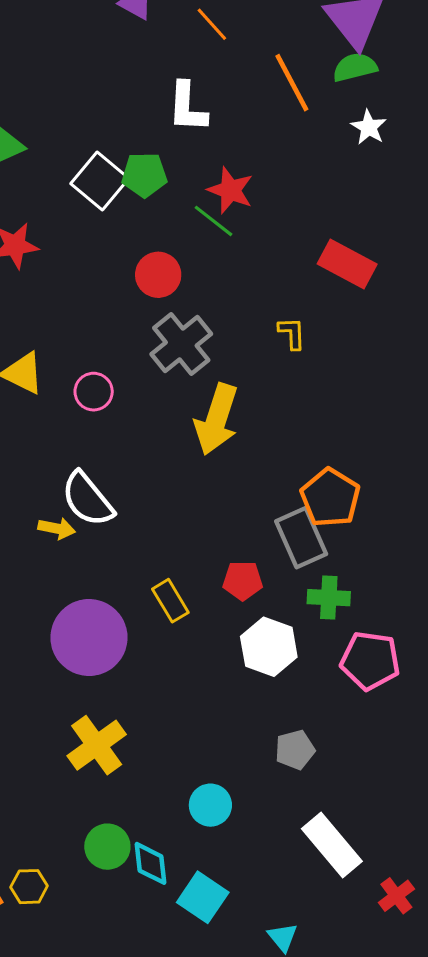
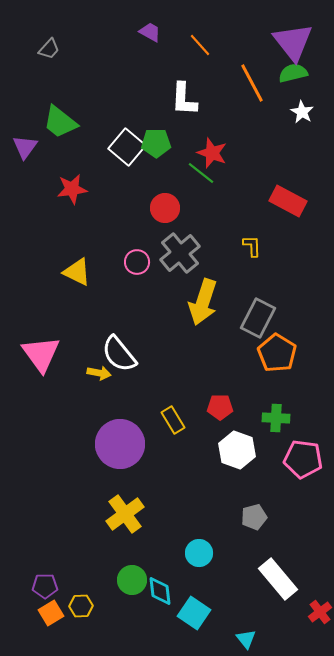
pink circle: (94, 392) -> (137, 262), moved
gray rectangle: (301, 538) -> (258, 318), moved, turned 51

